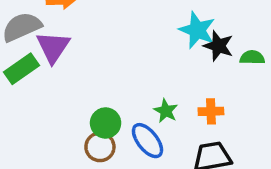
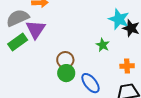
green star: (166, 111) -> (103, 45), moved
brown circle: (100, 147) -> (65, 60), moved

